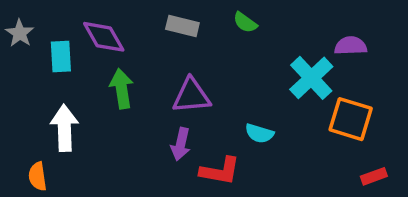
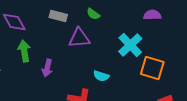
purple semicircle: (351, 46) -> (152, 15), moved
purple triangle: (191, 96) -> (79, 38), moved
purple arrow: (181, 144) -> (47, 68), moved

